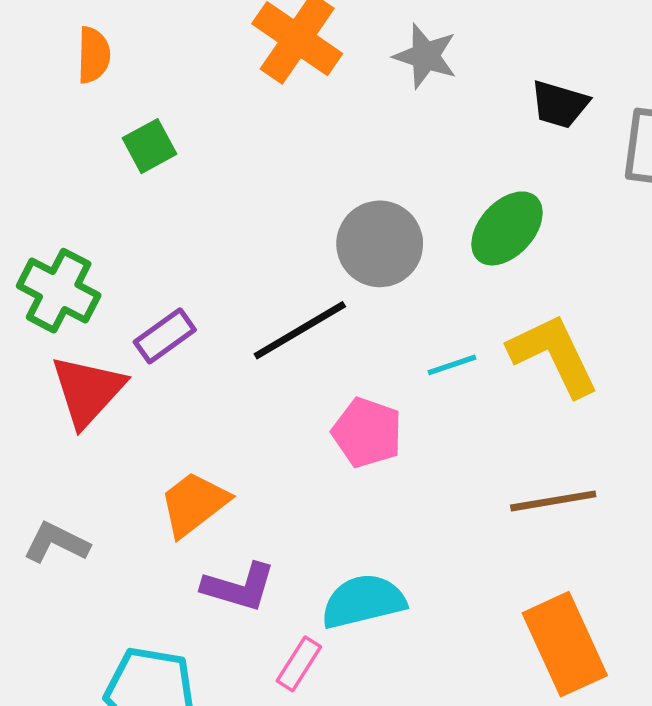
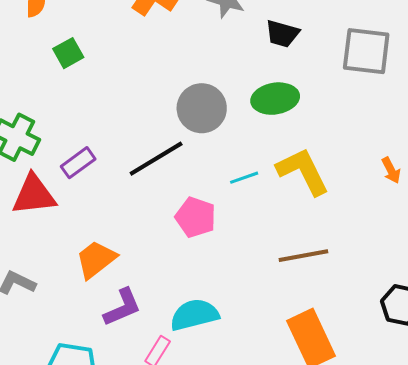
black trapezoid: (560, 104) -> (282, 34), moved
green ellipse: (507, 228) -> (275, 99), turned 39
red triangle: (88, 391) -> (34, 195), turned 42
purple L-shape: (239, 587) -> (122, 307), turned -39

